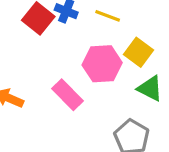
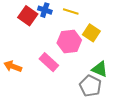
green triangle: (150, 89) -> (100, 69), moved

